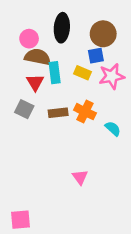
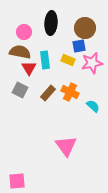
brown semicircle: (38, 57) -> (20, 52), moved
brown rectangle: (58, 113) -> (48, 93), turned -42
pink triangle: (80, 177) -> (66, 146), size x1.6

